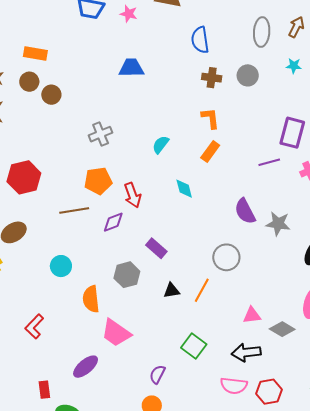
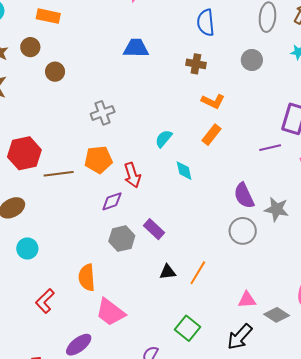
orange rectangle: (35, 53) -> (48, 16), moved
brown cross: (212, 78) -> (196, 64), moved
brown circle: (29, 82) -> (30, 47), moved
orange L-shape: (210, 118) -> (213, 101), turned 120
cyan semicircle: (161, 145) -> (164, 139), moved
brown line: (74, 211) -> (59, 174), moved
gray circle: (226, 257) -> (243, 231), moved
cyan circle: (61, 266) -> (27, 249), moved
gray hexagon: (127, 275) -> (122, 239), moved
red L-shape: (34, 326) -> (45, 301), moved
black arrow: (246, 352) -> (240, 337), turned -44

